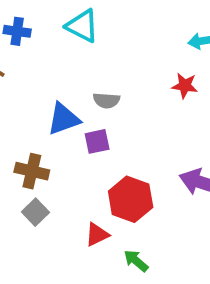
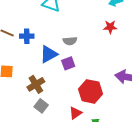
blue cross: (17, 31) -> (27, 36), moved
brown cross: (32, 171) -> (36, 84), turned -36

